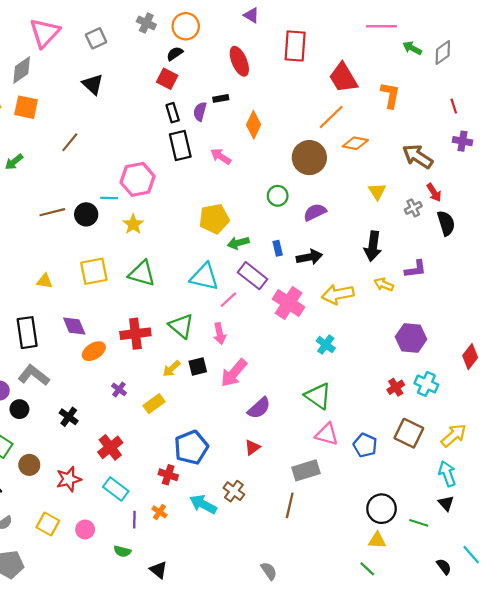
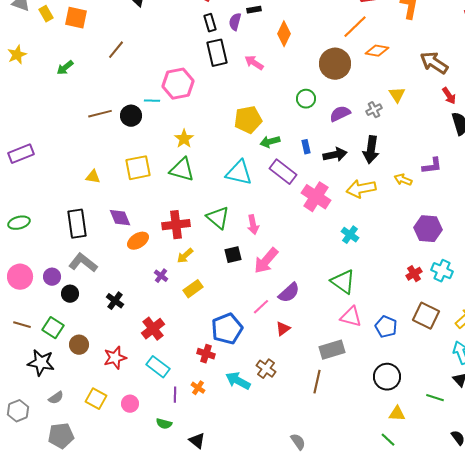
gray cross: (413, 208) -> (374, 110), moved
yellow star: (133, 224) -> (184, 139), moved
black arrow: (373, 246) -> (371, 150), moved
pink line: (228, 300) -> (261, 307), moved
yellow arrow: (172, 369) -> (185, 256), moved
black circle: (382, 509) -> (387, 377), moved

